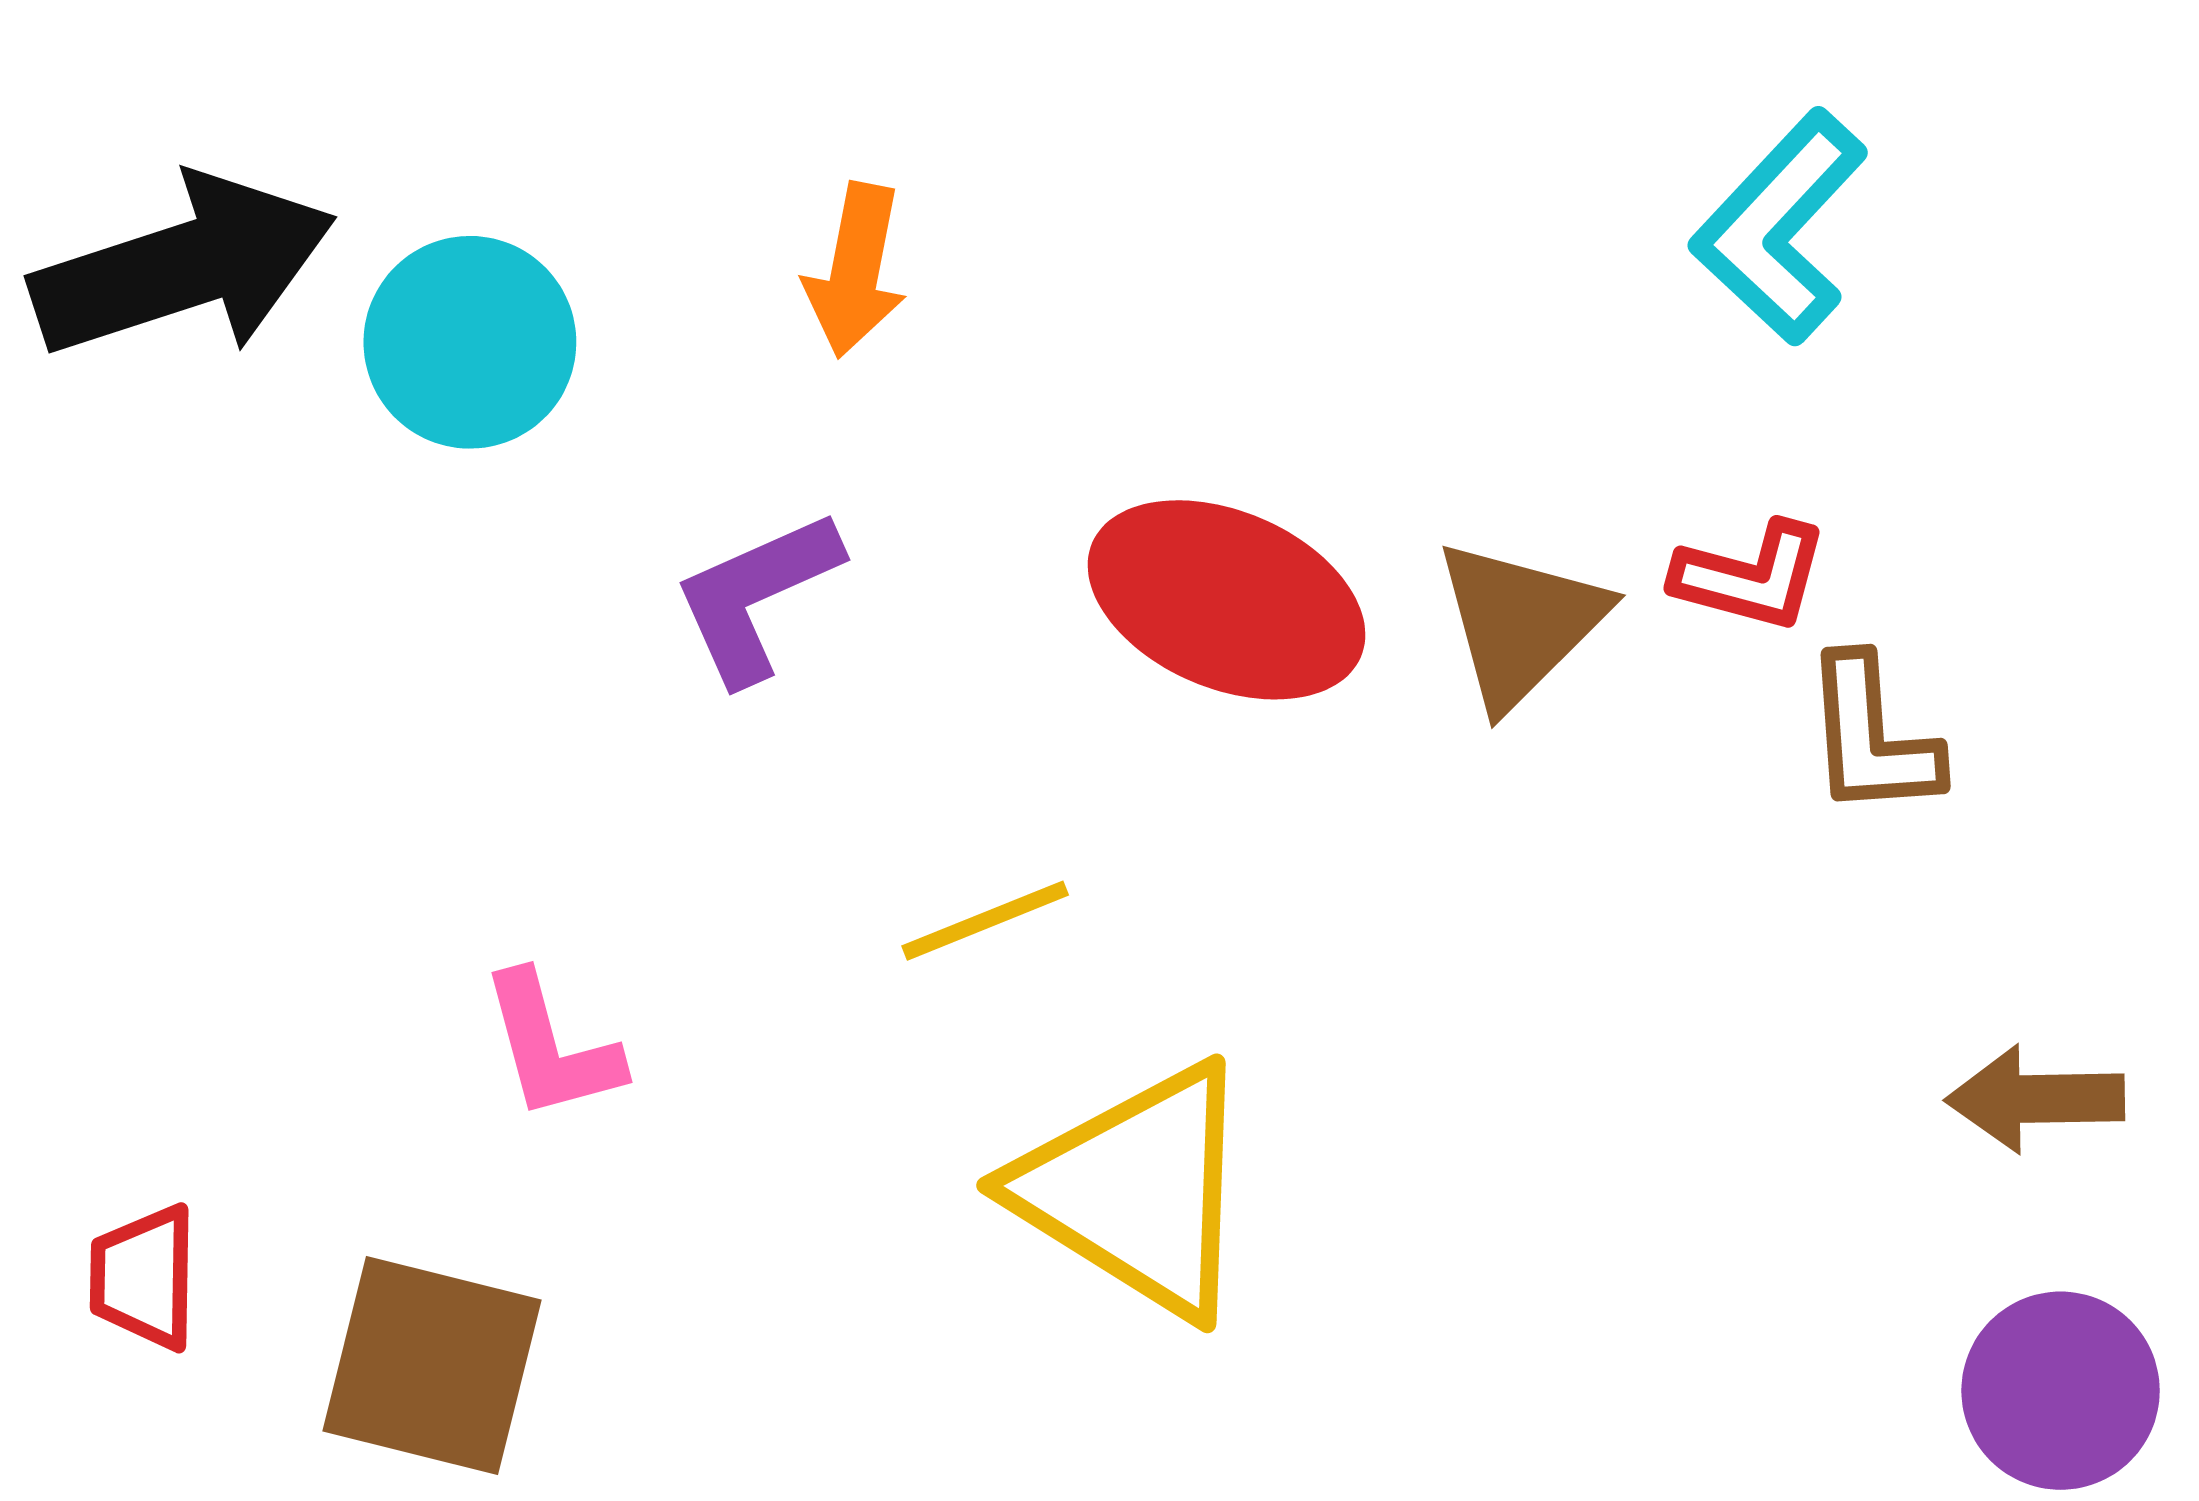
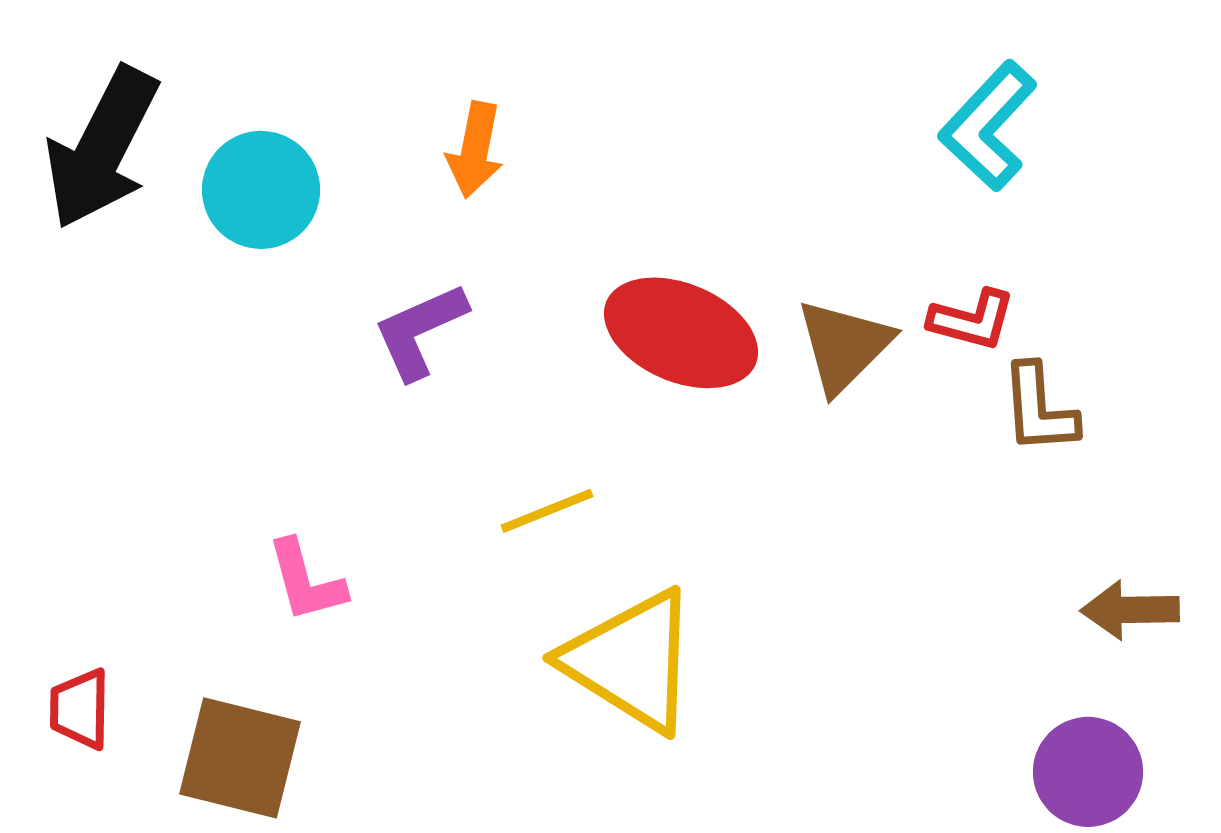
black arrow: (183, 267) -> (102, 148), turned 135
purple circle: (2061, 1391) -> (1088, 772), moved

